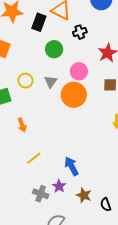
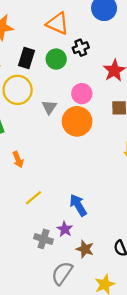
black rectangle: (39, 22) -> (27, 58), moved
green circle: (54, 49) -> (56, 59), moved
yellow circle: (26, 81) -> (18, 90), moved, size x1.6
brown star: (84, 195) -> (85, 249), moved

